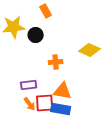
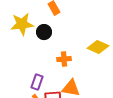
purple rectangle: (29, 85) -> (37, 82), turned -63

